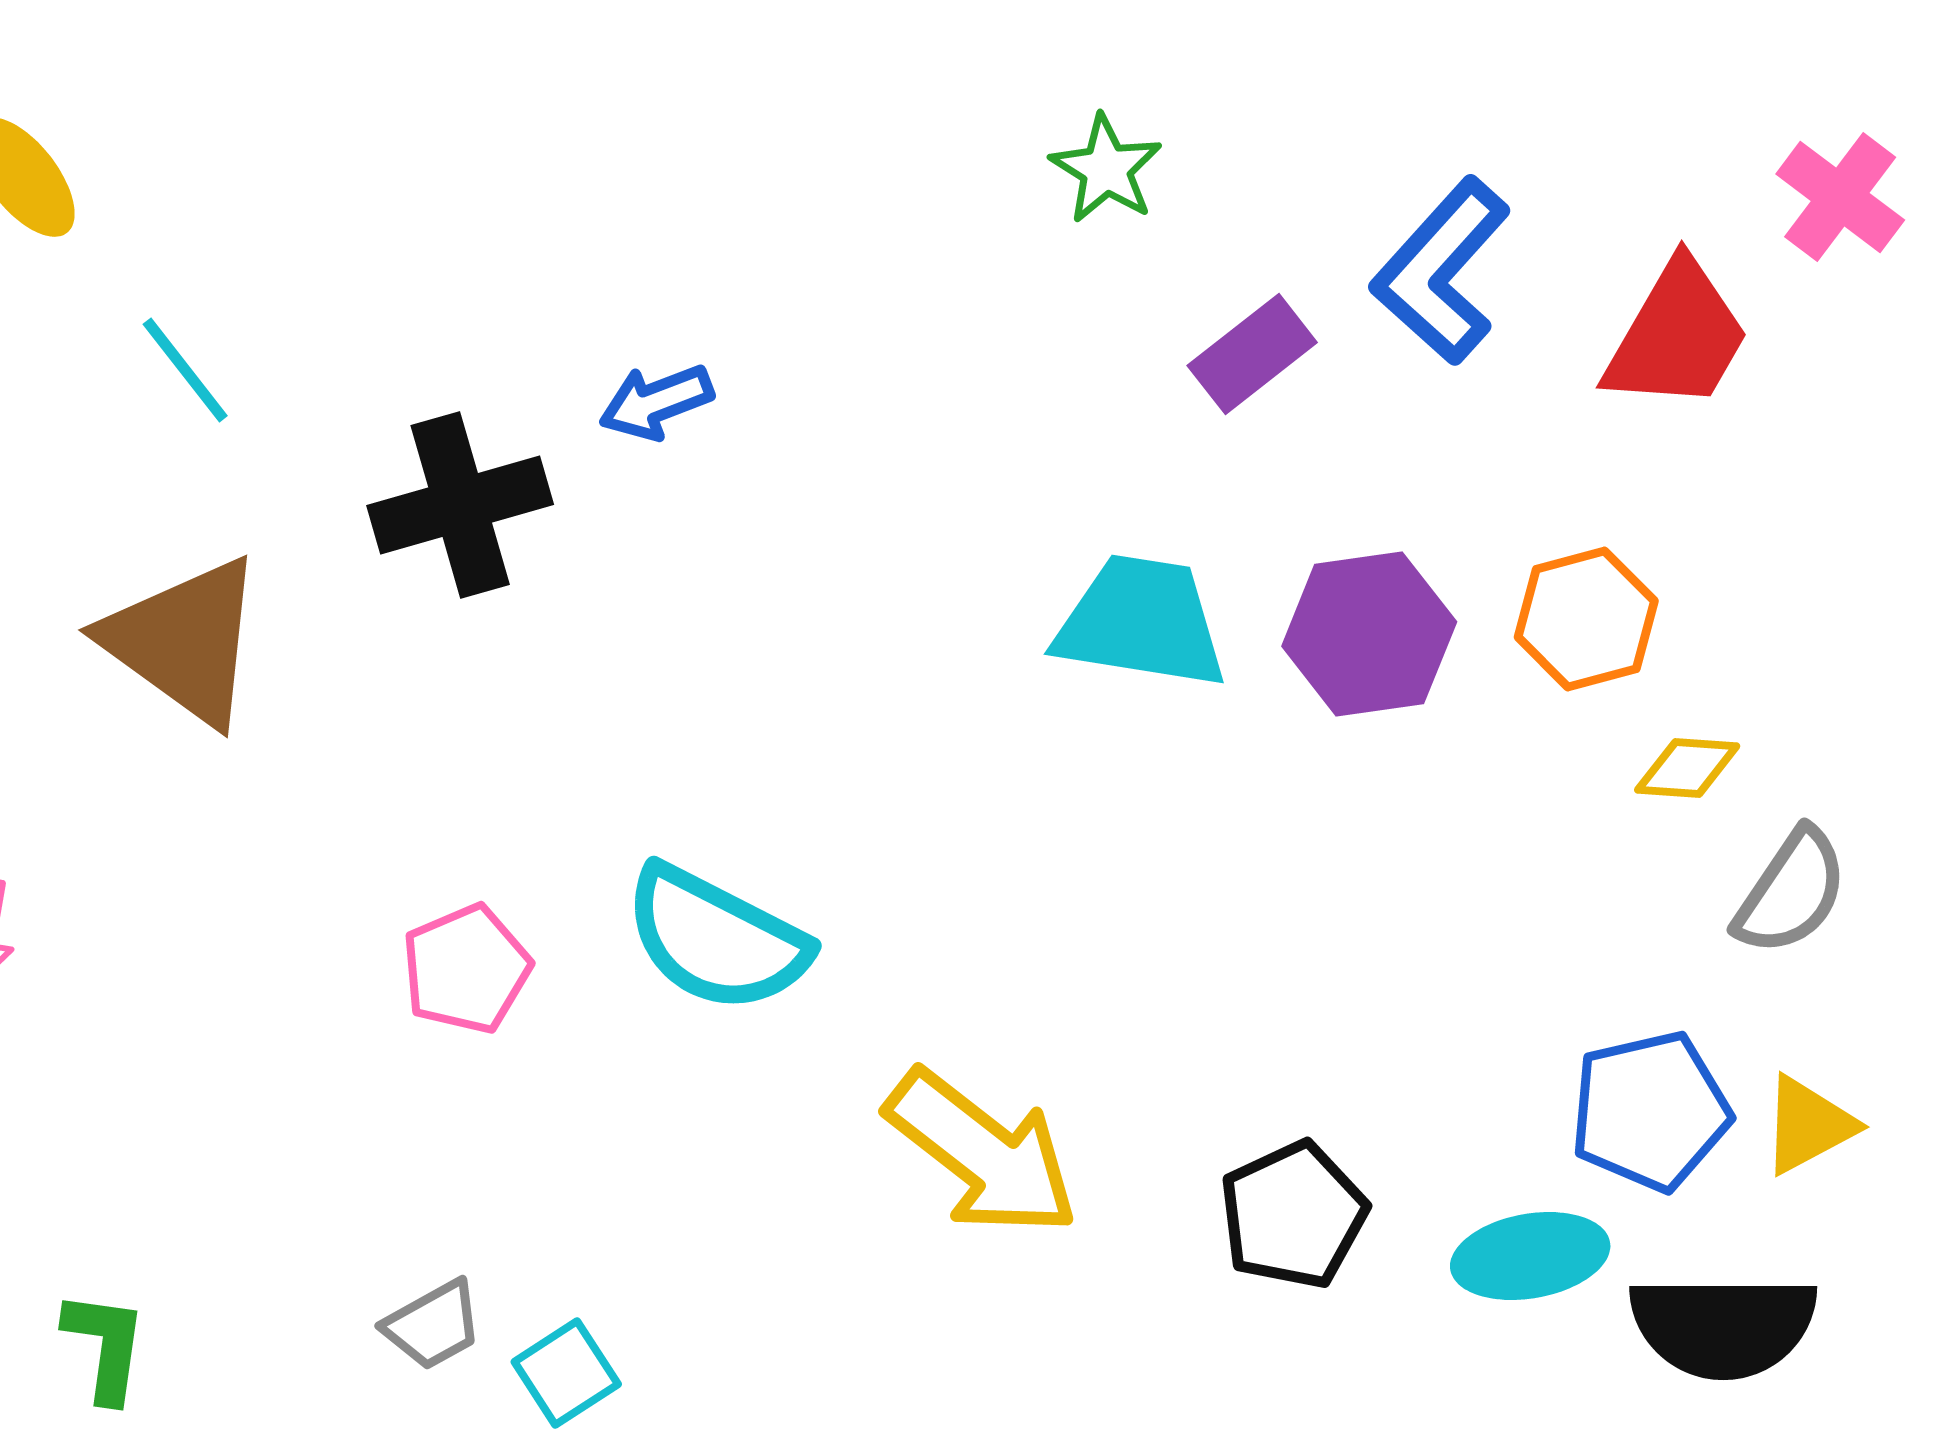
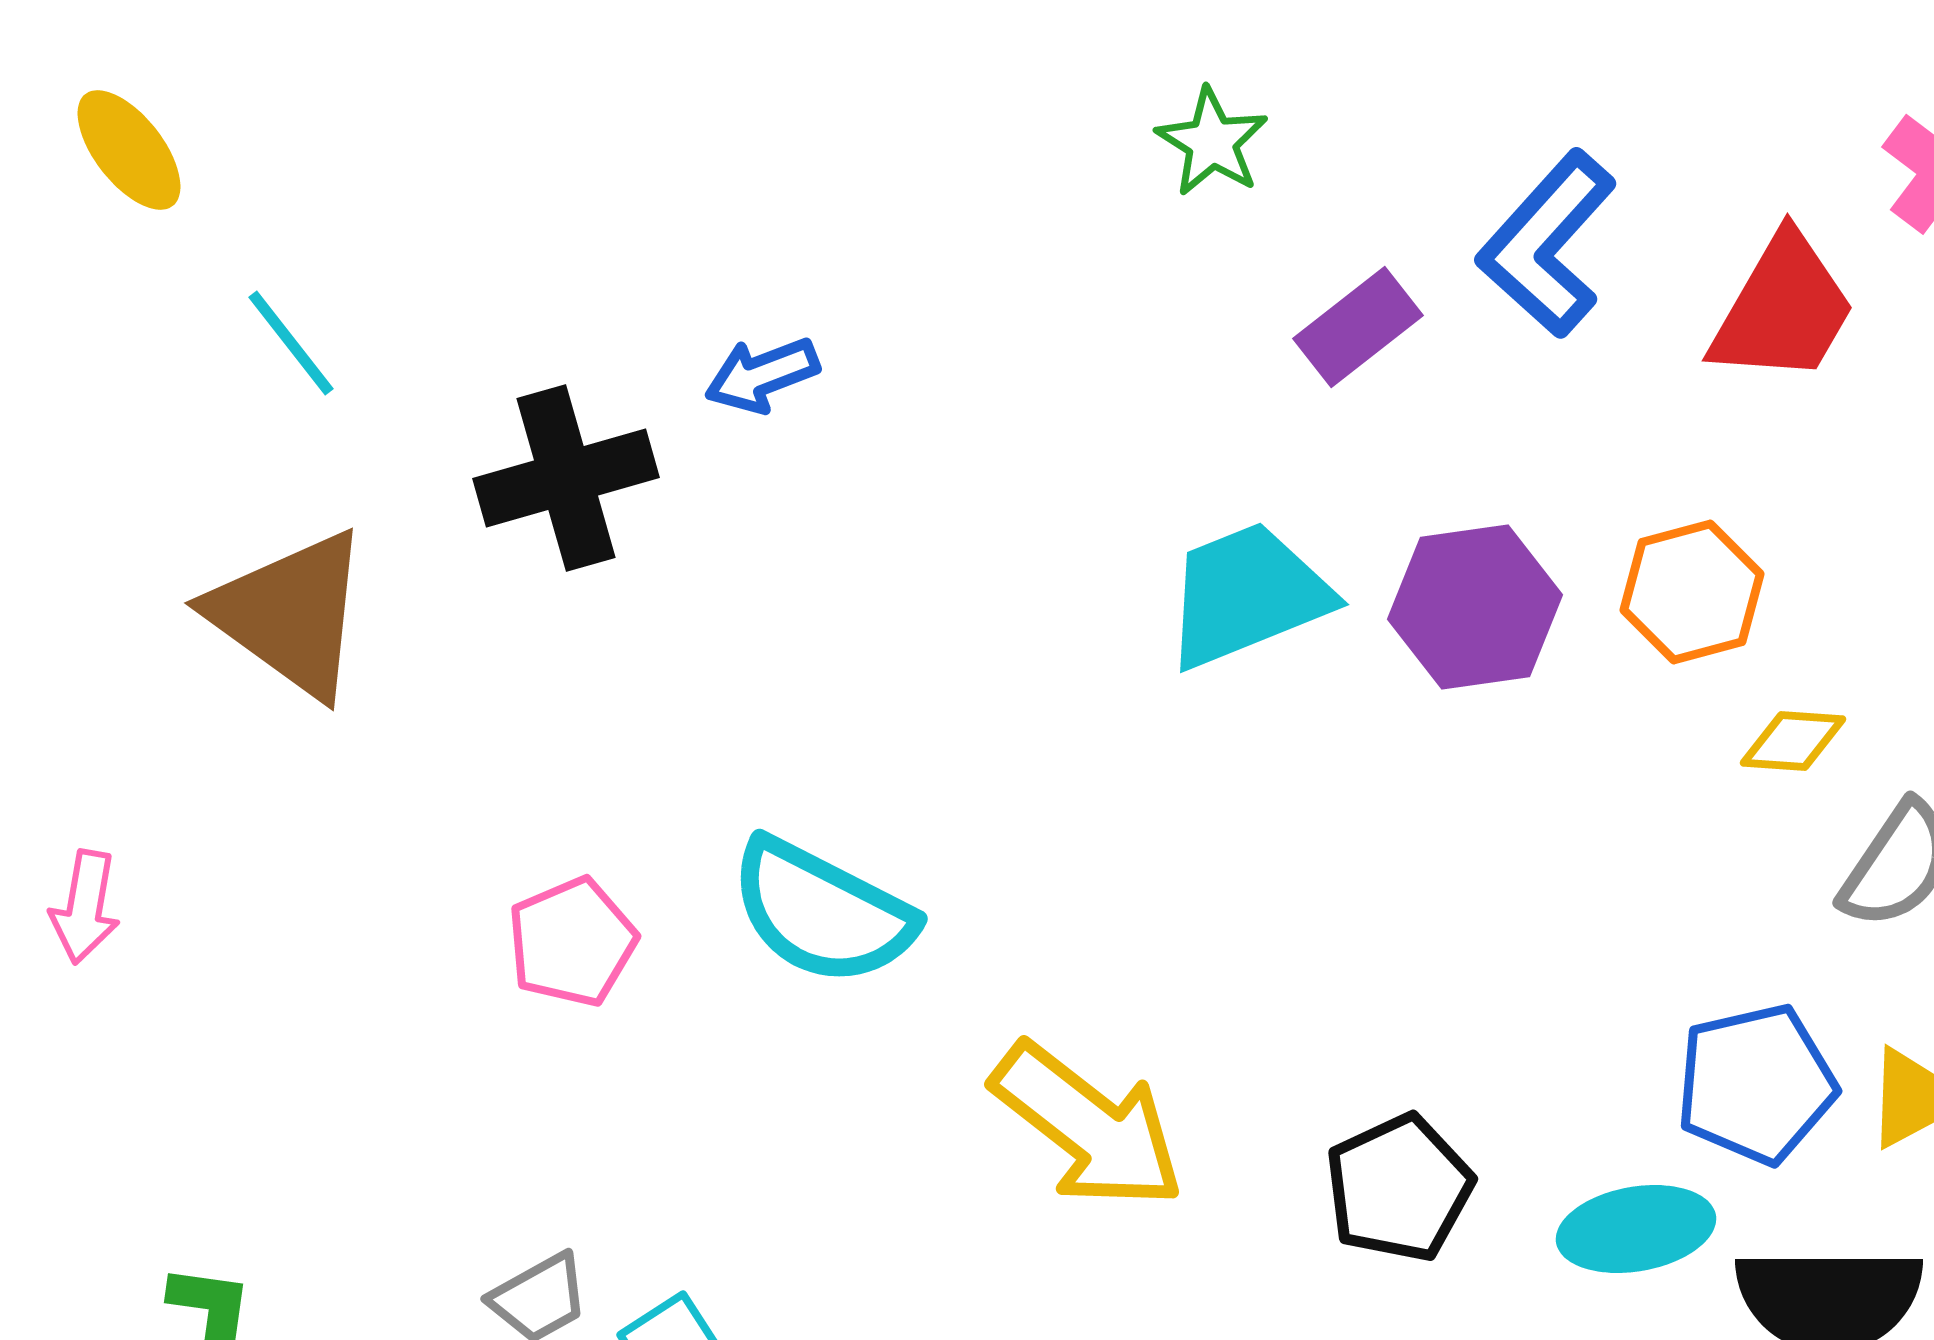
cyan trapezoid: (1141, 622) -> (1247, 595), turned -31

